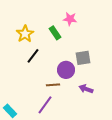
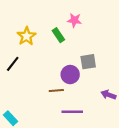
black line: (33, 56) -> (13, 64), moved
purple arrow: (86, 89) -> (108, 95), moved
purple line: (45, 105) -> (72, 112), moved, turned 54

